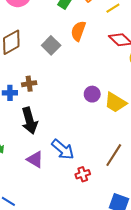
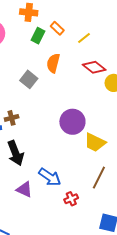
purple circle: (92, 94) -> (72, 122), size x1.6
yellow trapezoid: (115, 102) -> (95, 142), moved

